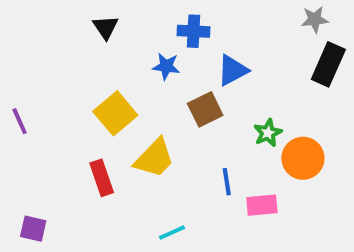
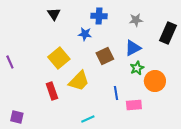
gray star: (315, 19) -> (136, 20), moved
blue triangle: (233, 70) -> (133, 48), moved

